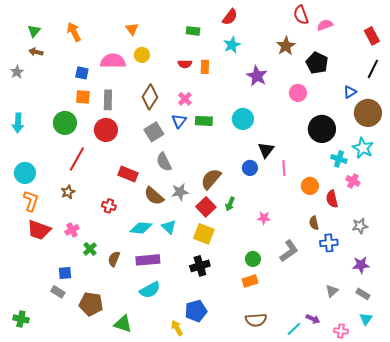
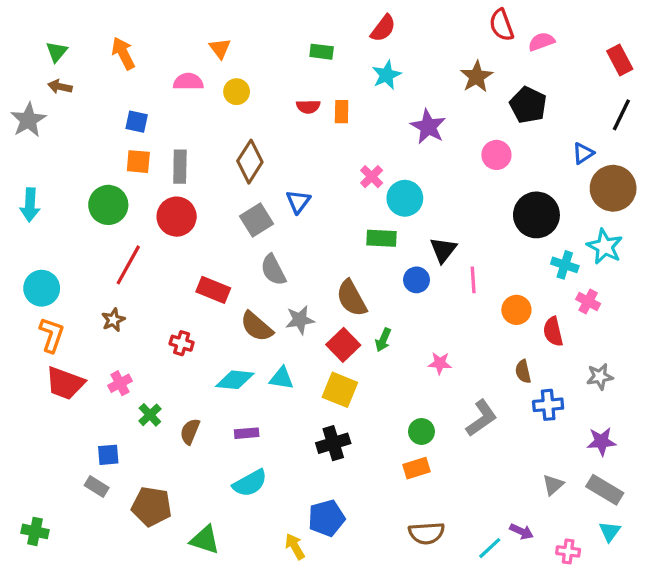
pink semicircle: (113, 61) -> (188, 82), moved, size x0.7
gray star: (17, 72) -> (28, 120), size x1.5
pink cross: (185, 99) -> (372, 177), moved
green rectangle: (204, 121) -> (382, 238), moved
brown semicircle: (211, 179) -> (352, 298), turned -70
cyan triangle: (169, 227) -> (282, 378), turned -35
purple rectangle: (148, 260) -> (247, 433), size x0.6
gray rectangle: (363, 294) -> (605, 490), size x1.5

